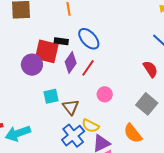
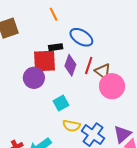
pink circle: (105, 94) -> (112, 86), size x1.6
brown triangle: (71, 107) -> (103, 71), moved
yellow semicircle: (90, 126) -> (71, 126), moved

